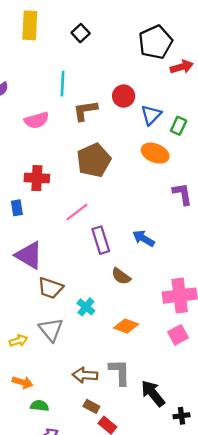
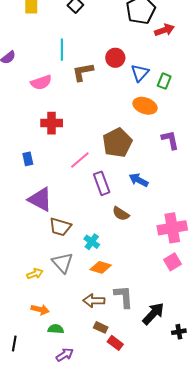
brown pentagon: (94, 160) -> (117, 143), moved
red cross: (37, 178) -> (52, 123), moved
orange diamond: (126, 326) -> (101, 267), moved
black arrow: (153, 393) -> (153, 314), turned 85

